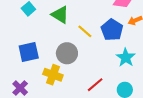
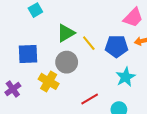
green triangle: (60, 15) -> (66, 33), moved, turned 48
blue pentagon: (112, 30) -> (117, 46), turned 30

